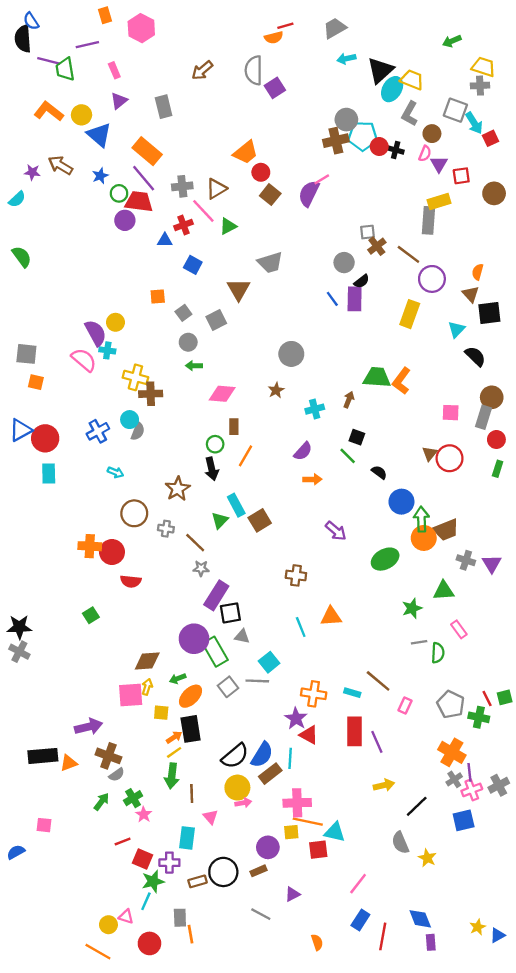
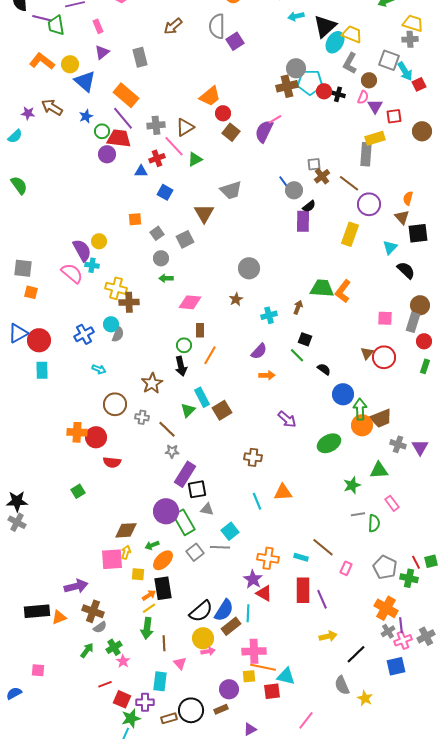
blue line: (332, 299) -> (284, 182), moved

